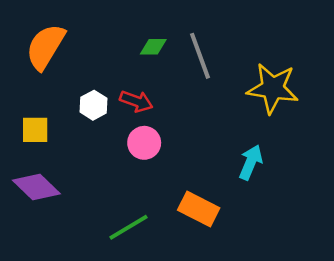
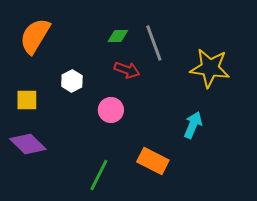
red arrow: (136, 101) -> (127, 70), moved
green line: (129, 227) -> (99, 175), turned -32

